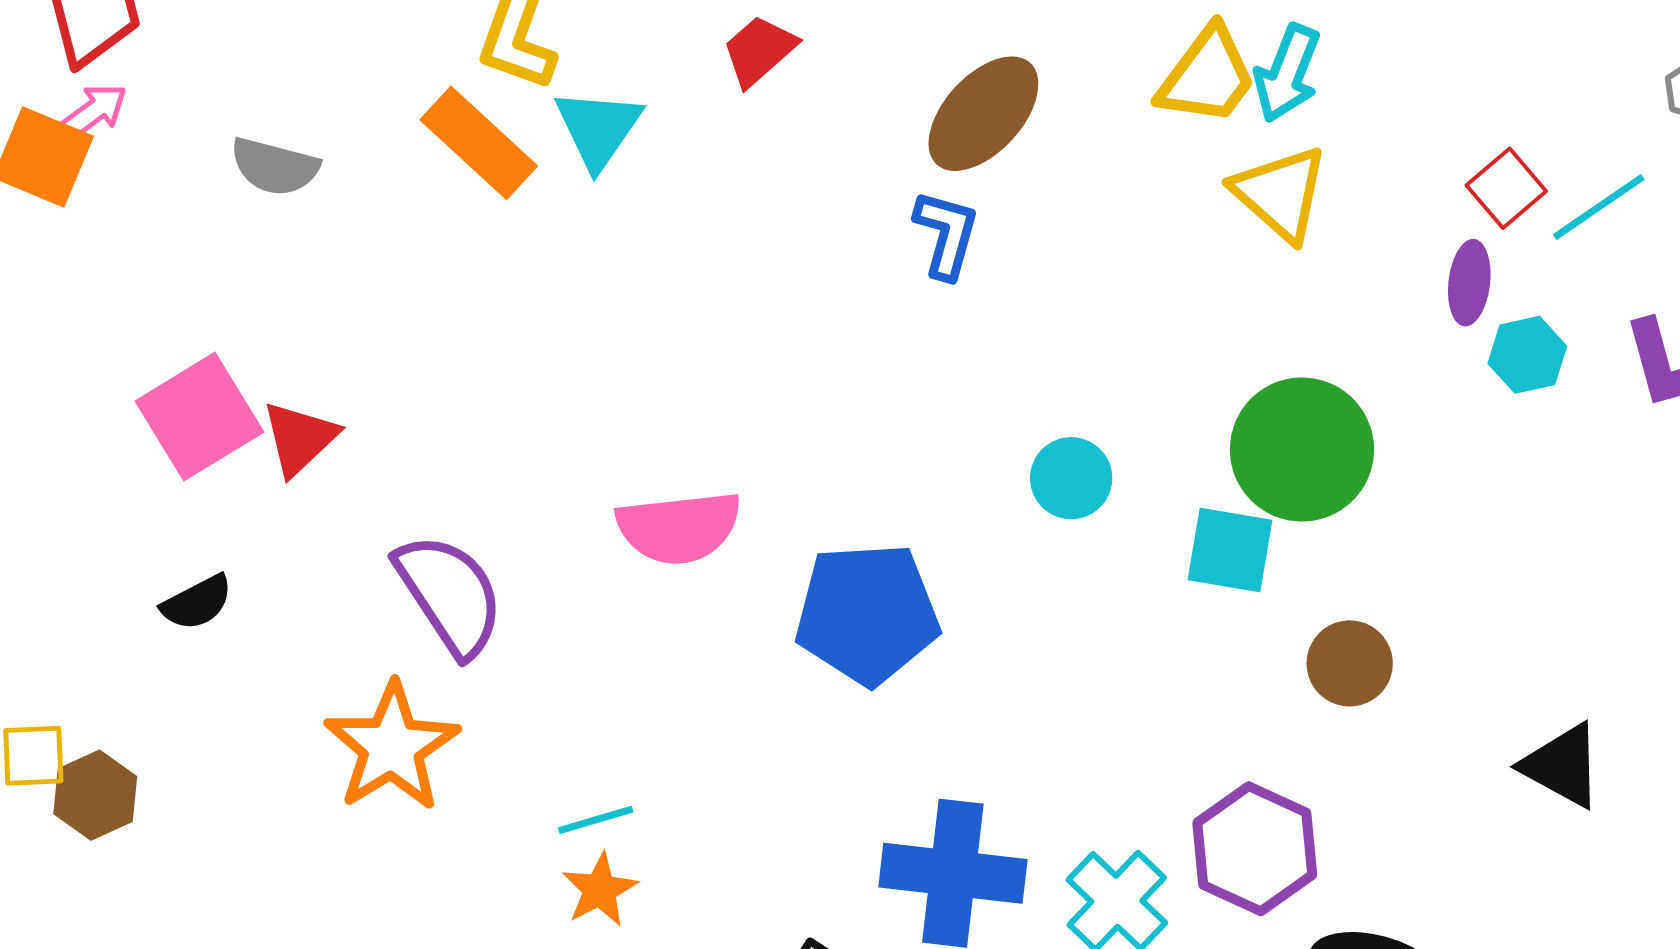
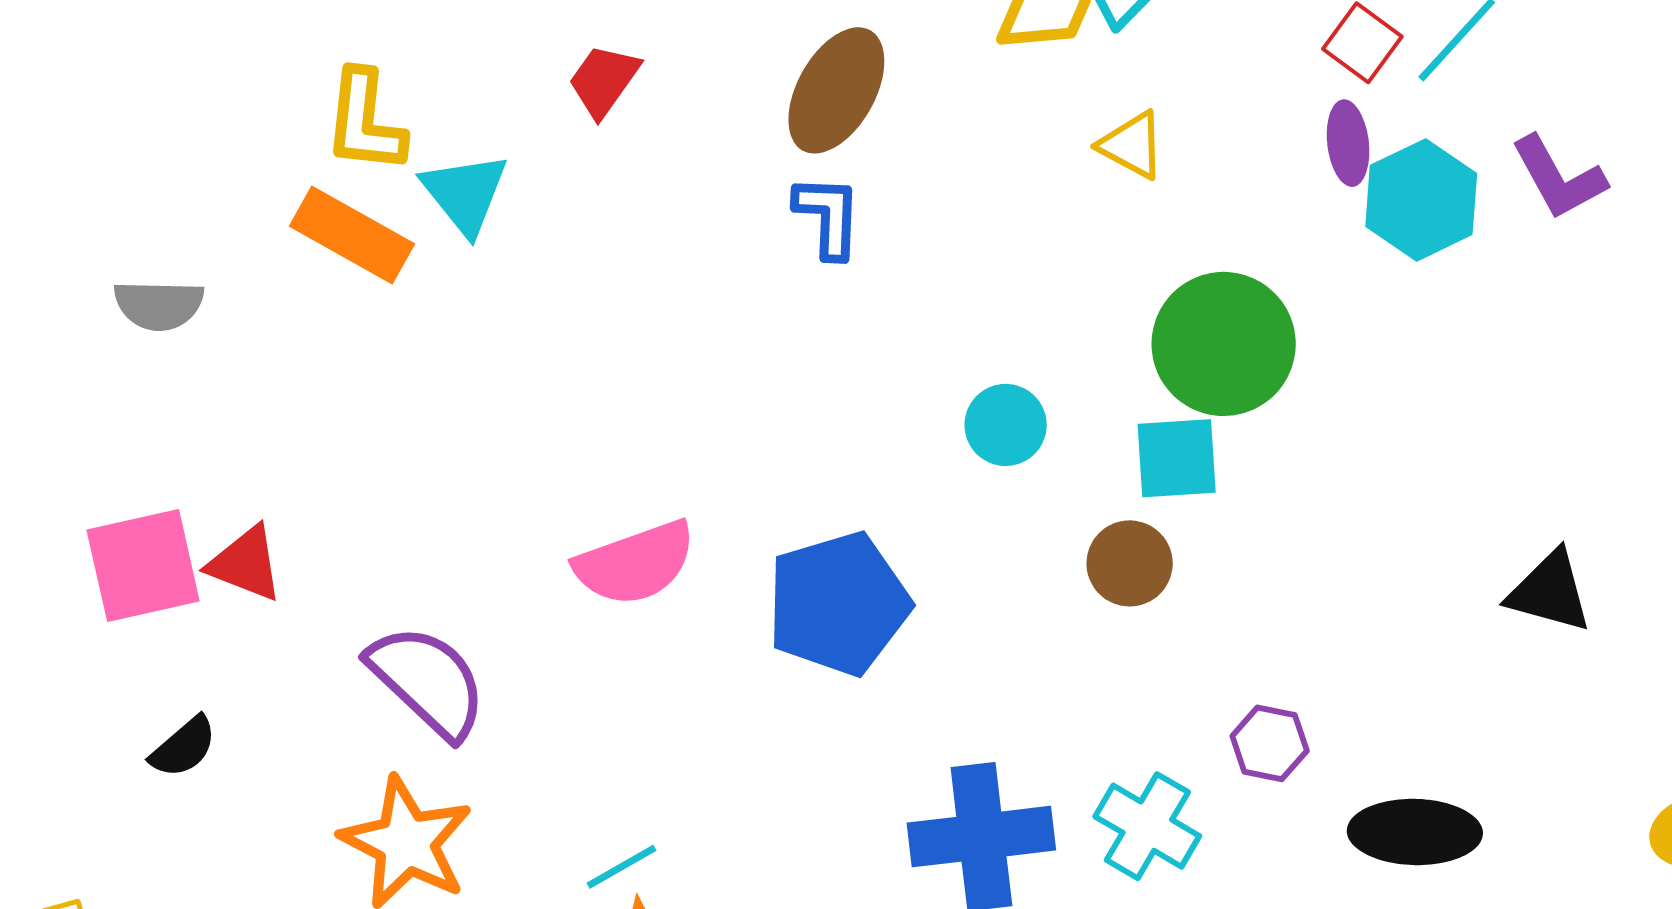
yellow triangle: (1280, 193) -> (1132, 145), moved, size x0.7
cyan hexagon: (1527, 355) -> (1421, 200), size x1.5
pink square: (199, 417) -> (143, 566), turned 32
red triangle: (300, 438) -> (246, 564), turned -42
brown circle: (1350, 663) -> (1130, 563), moved
purple hexagon: (1255, 849) -> (1270, 743), size x0.6

